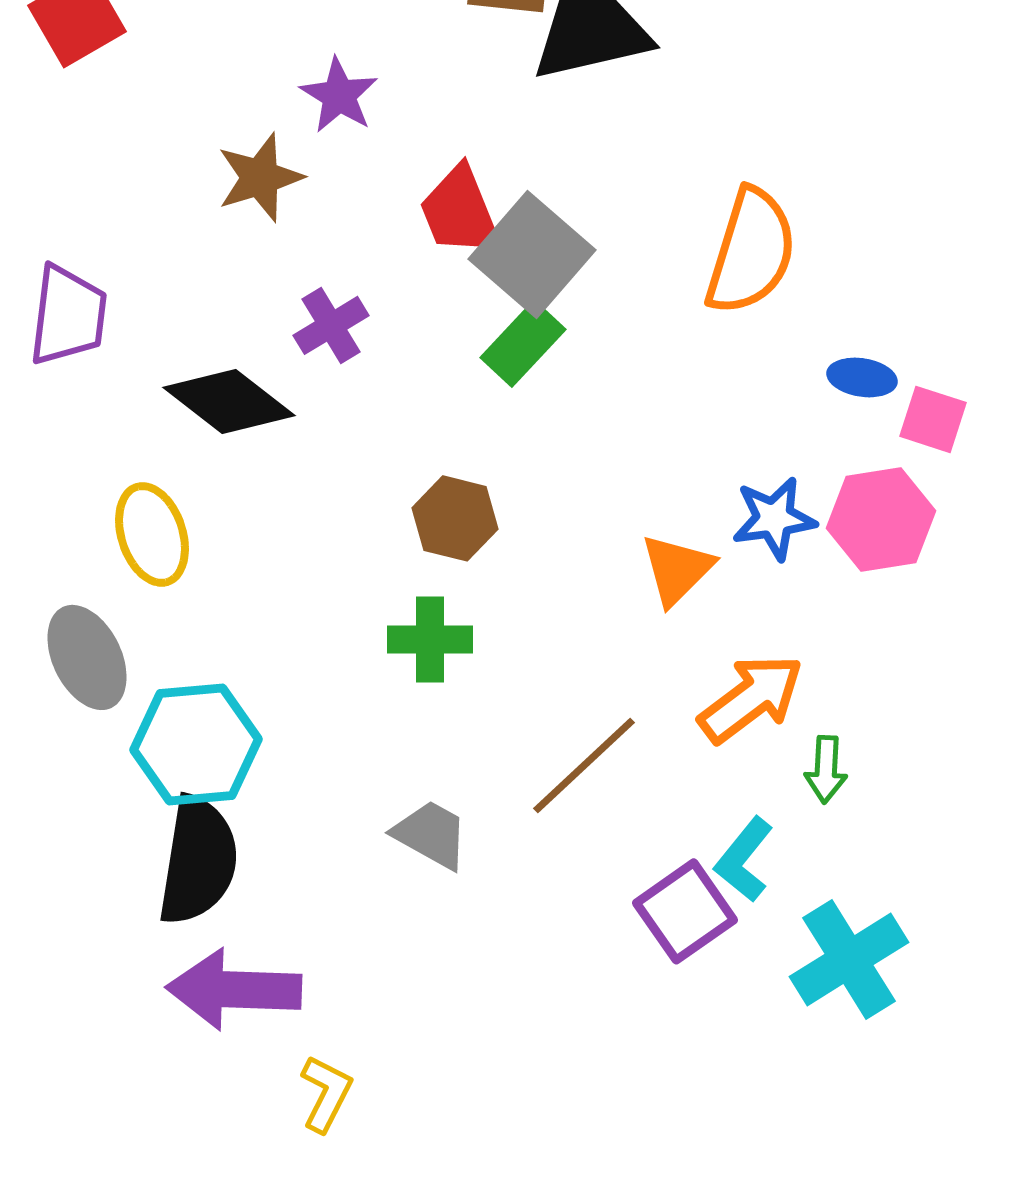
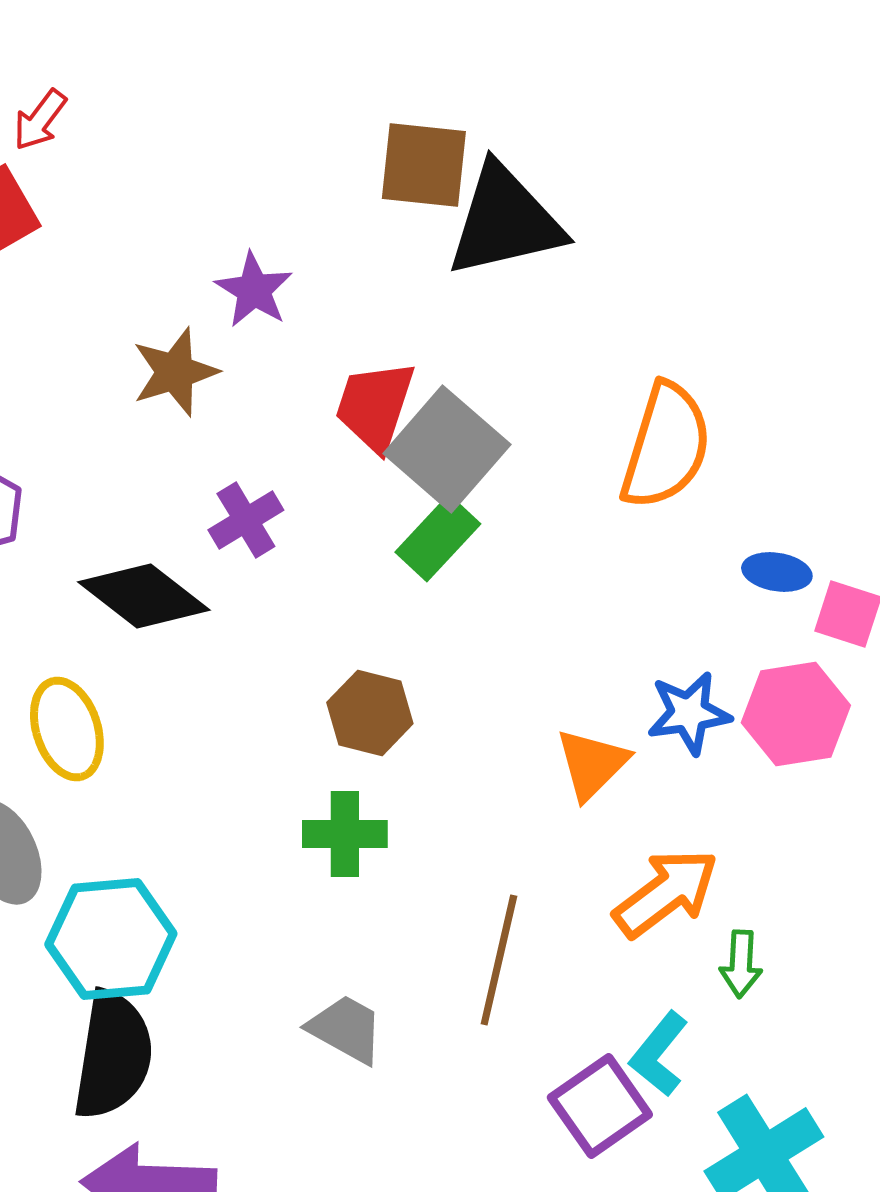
red trapezoid: (460, 211) -> (375, 406), turned 40
brown line: (584, 765) -> (499, 960), turned -34

